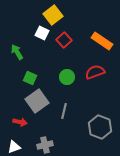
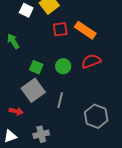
white square: (42, 33) -> (26, 10), moved
red square: (64, 40) -> (60, 29), turned 35
orange rectangle: (102, 41) -> (85, 30), moved
green square: (30, 78) -> (36, 67), moved

